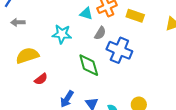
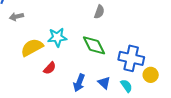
cyan star: (62, 34) -> (57, 37), moved
blue cross: (119, 50) -> (131, 58), moved

